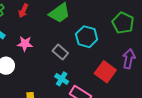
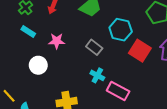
red square: (105, 72) -> (140, 51), moved

